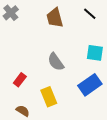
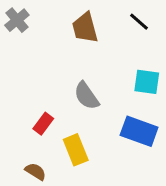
red rectangle: (20, 80) -> (43, 124), moved
blue rectangle: (90, 85) -> (139, 131), turned 55

